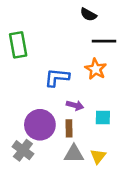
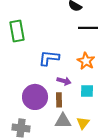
orange star: (96, 69) -> (86, 61), moved
gray cross: (23, 150) -> (21, 128), moved, turned -30

